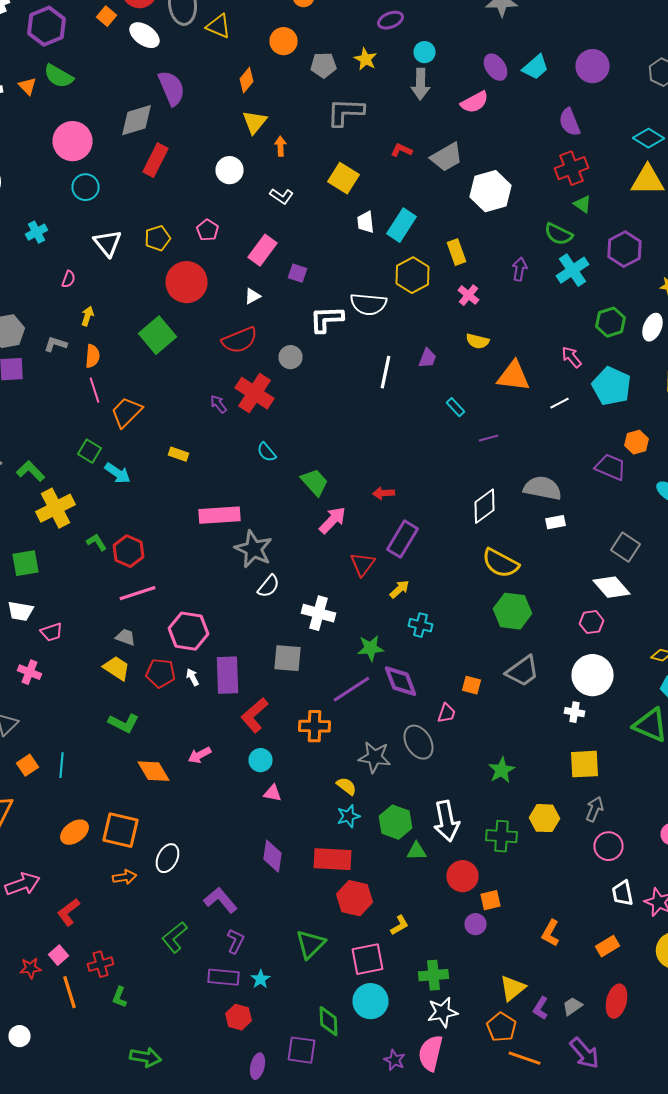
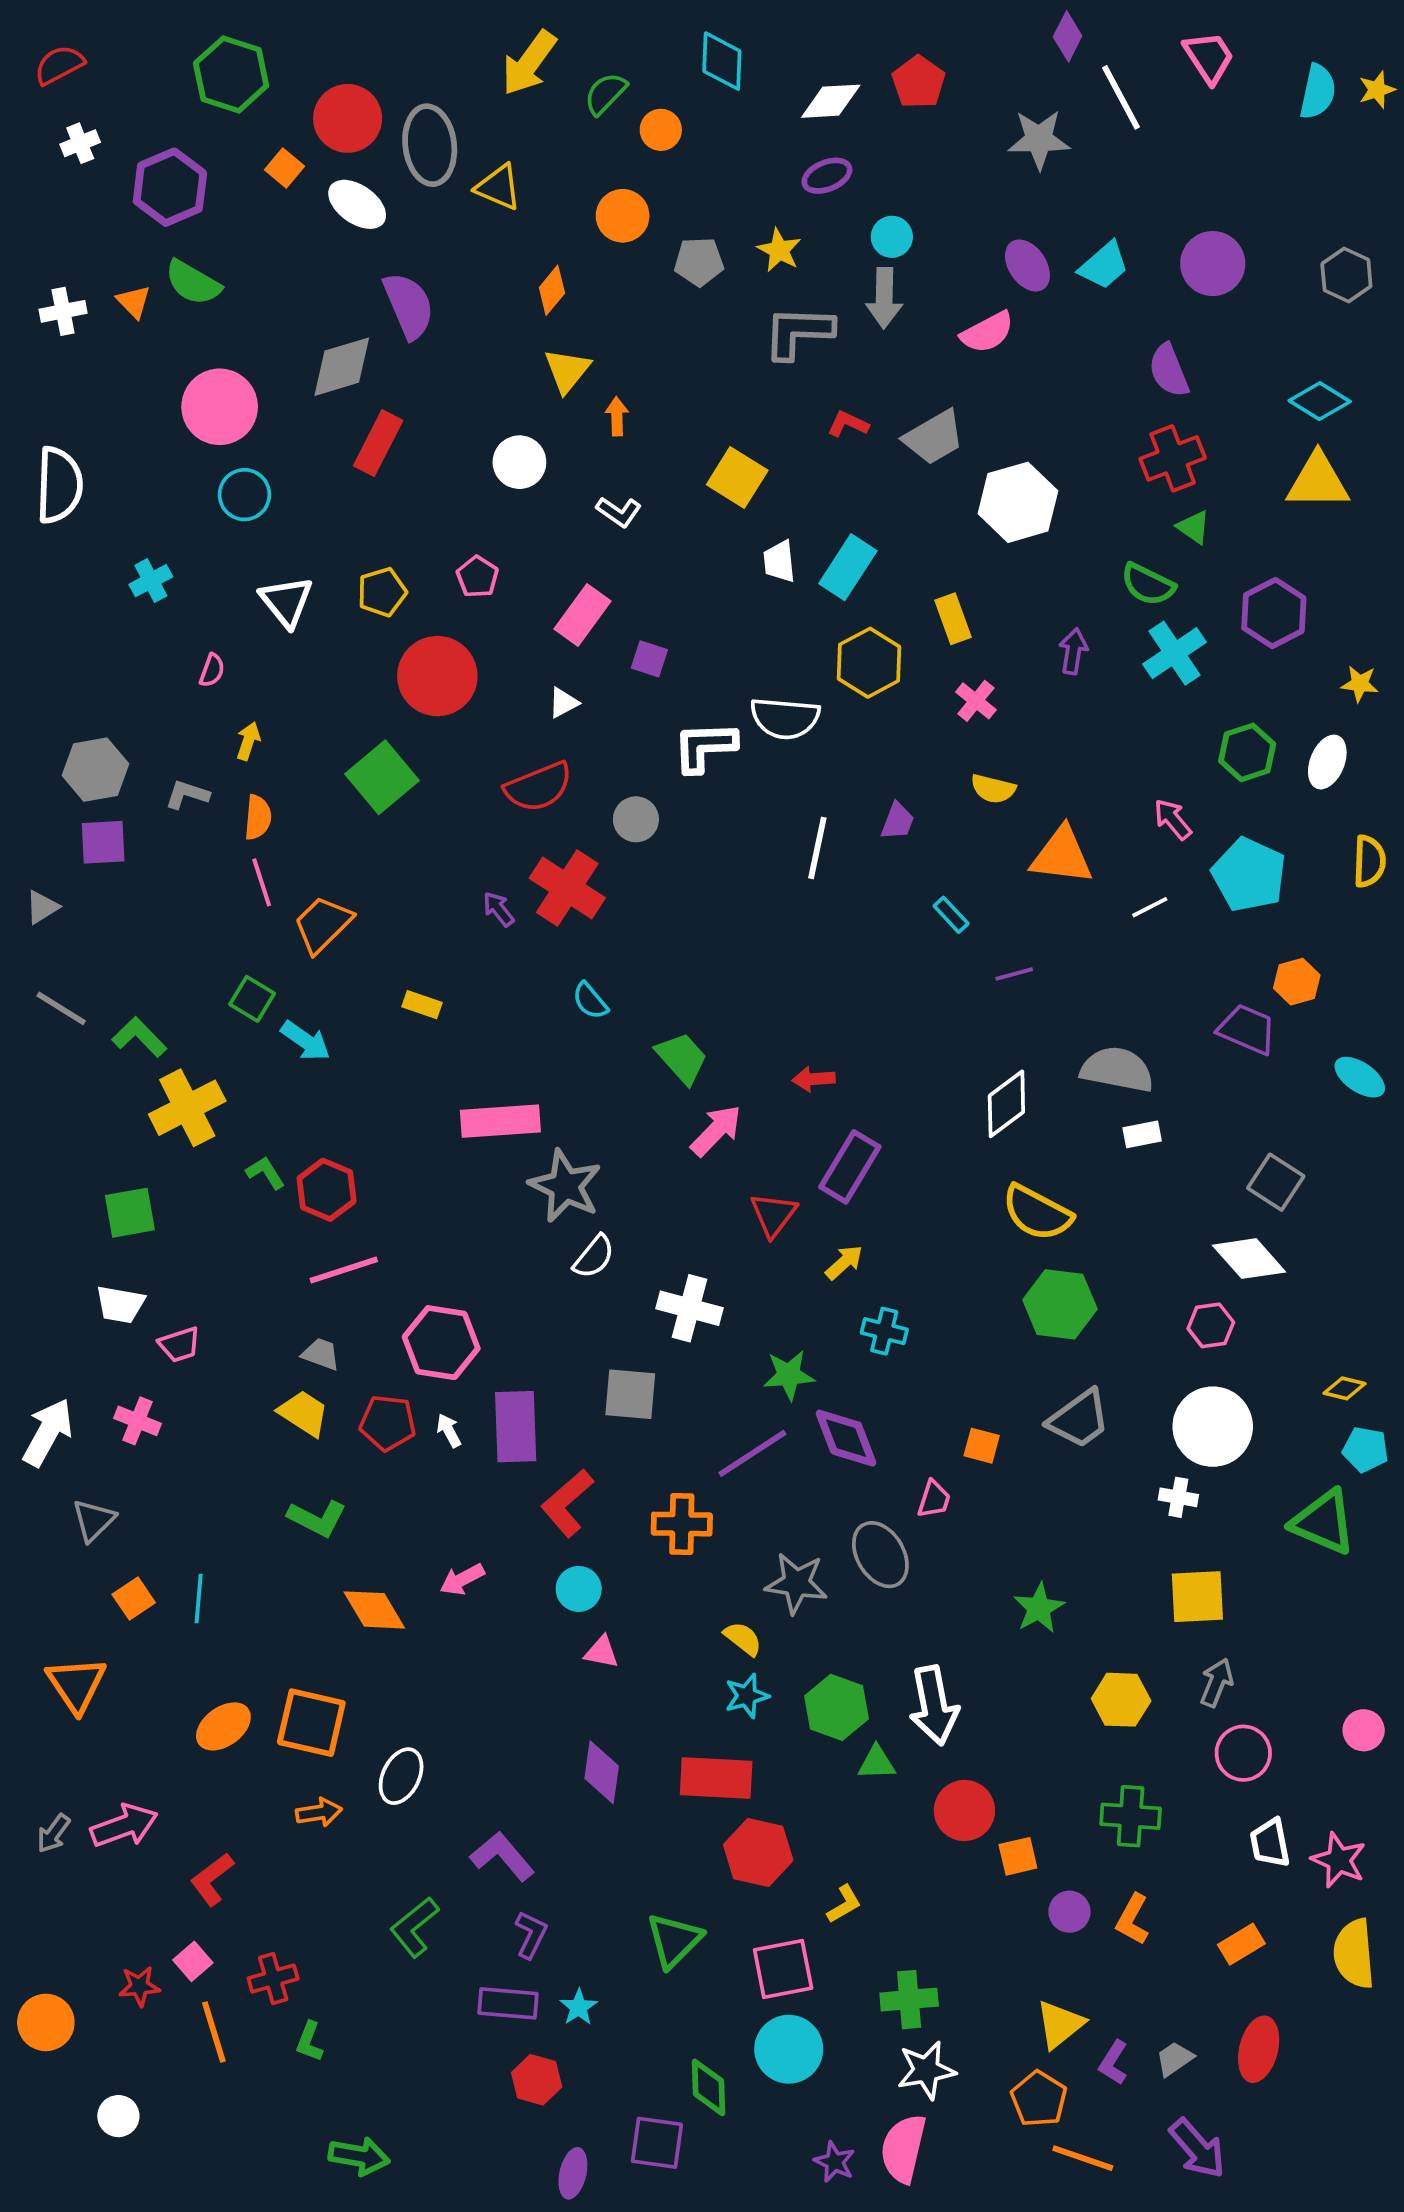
gray L-shape: (346, 112) -> (798, 332), moved
green cross: (502, 836) -> (1131, 1816), moved
purple circle: (476, 924) -> (1069, 1912), moved

